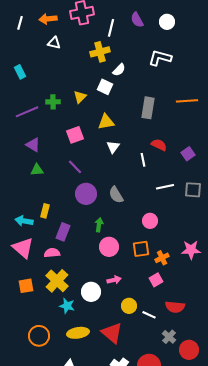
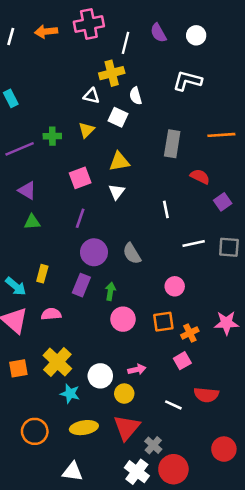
white triangle: (54, 43) -> (91, 96), moved
white semicircle: (119, 70) -> (136, 96), turned 120
red semicircle: (159, 145) -> (200, 177), moved
white triangle: (113, 147) -> (117, 192), moved
purple line: (75, 167) -> (80, 218), turned 63
cyan arrow: (24, 221) -> (16, 286), turned -150
purple rectangle: (63, 232) -> (81, 285), moved
pink semicircle: (52, 253) -> (51, 314), moved
pink arrow: (114, 280) -> (137, 370), moved
yellow circle: (129, 306) -> (124, 394), moved
red triangle: (112, 333) -> (127, 428), turned 30
gray cross: (169, 337) -> (153, 445), moved

